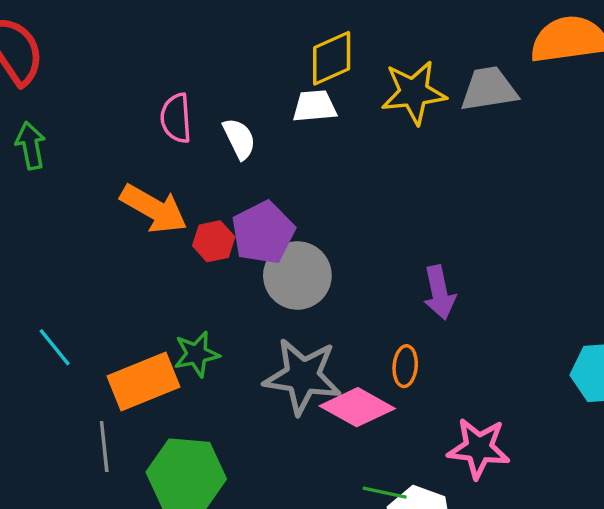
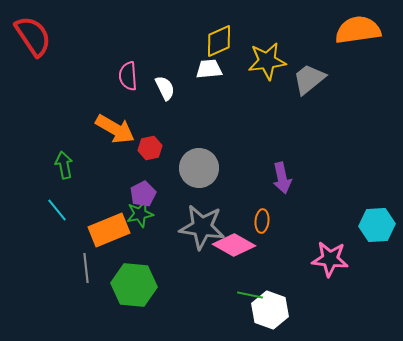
gray trapezoid: (489, 89) -> (309, 79), moved, turned -30
green arrow: (31, 146) -> (64, 165), moved
purple pentagon: (263, 233) -> (143, 194), moved, size x0.7
pink star: (479, 448) -> (330, 259), moved

